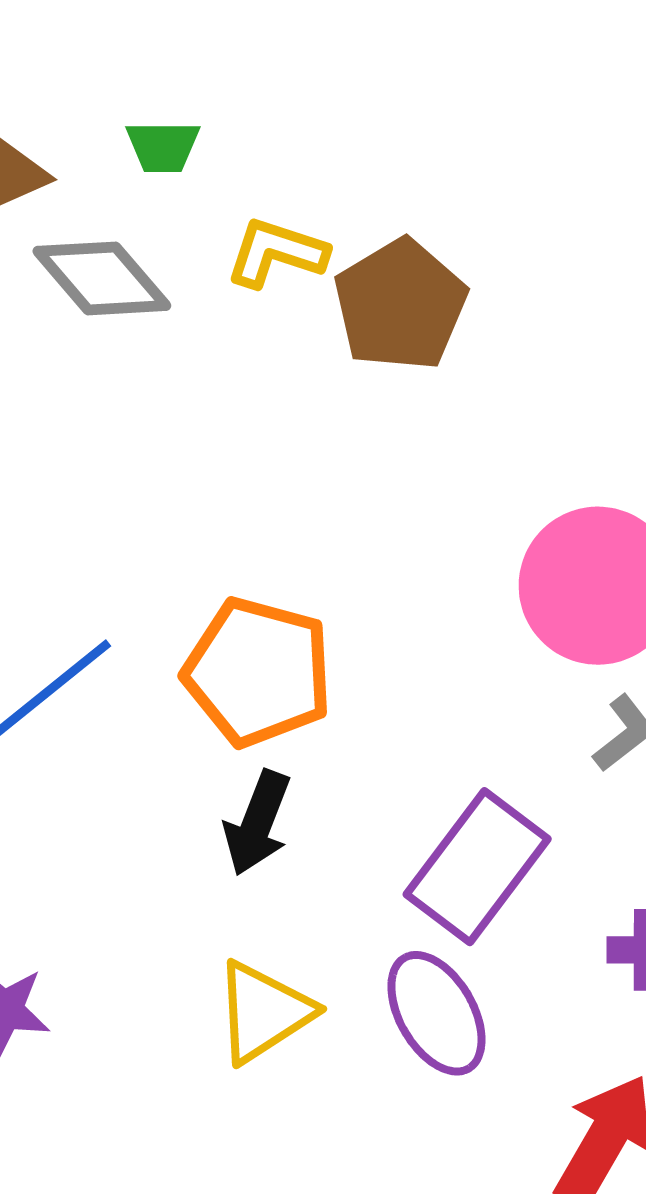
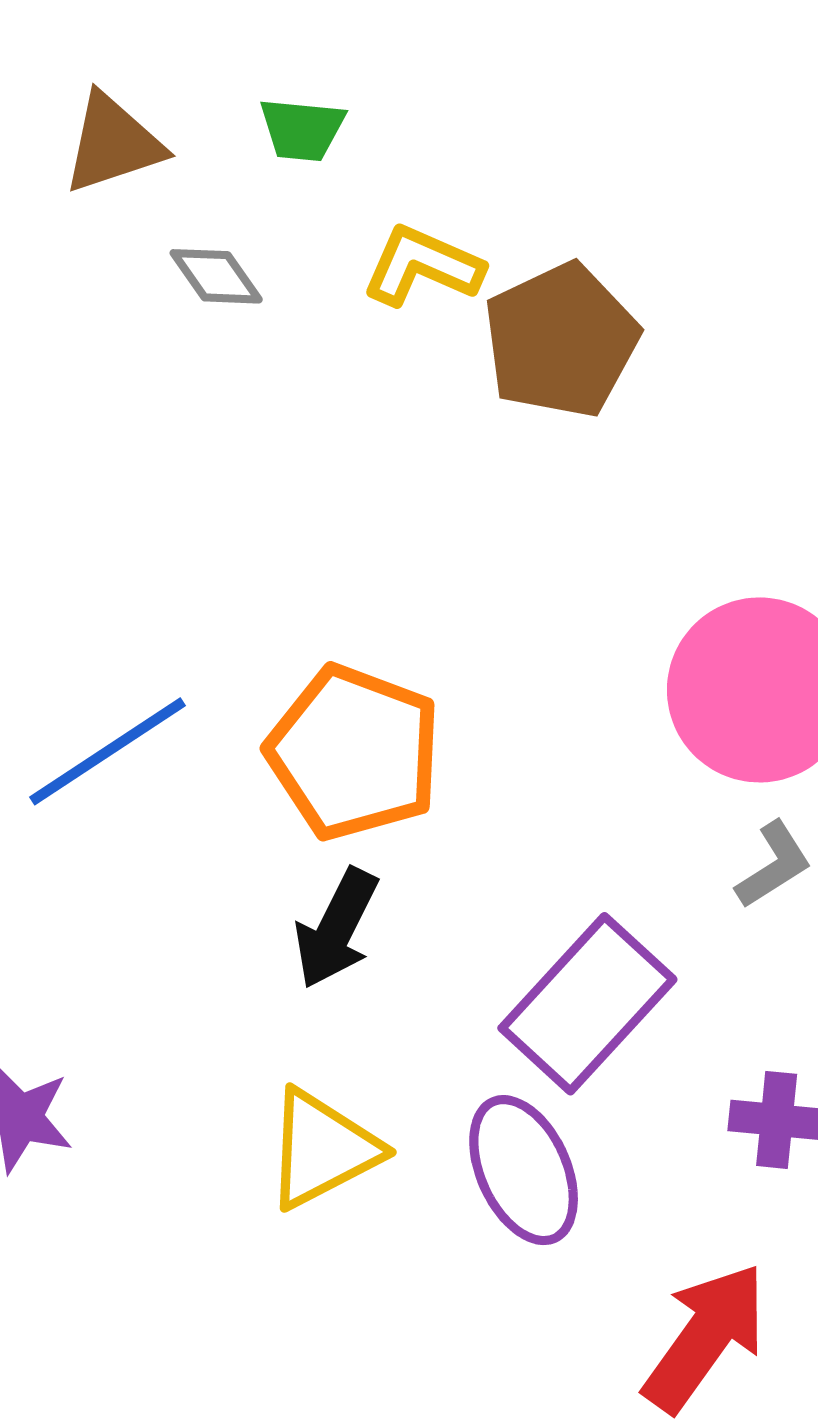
gray diamond: (102, 278) -> (216, 276), size x0.6

